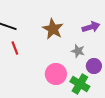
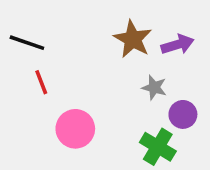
brown star: (53, 29) -> (133, 39), moved
pink circle: (56, 74) -> (75, 129), moved

